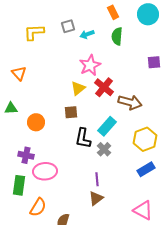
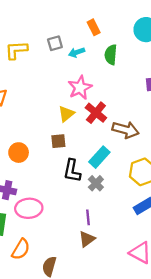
orange rectangle: (113, 12) -> (94, 27), moved

